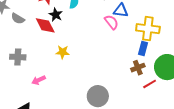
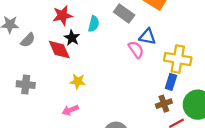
gray semicircle: (18, 19) -> (28, 40), turned -80
pink arrow: (39, 80) -> (70, 110), moved

